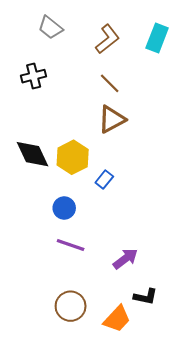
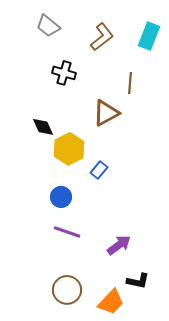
black cross: (34, 76) -> (64, 73), moved, turned 30
brown line: (110, 83) -> (130, 83), moved, turned 50
black diamond: (33, 154) -> (43, 127), moved, size x0.7

